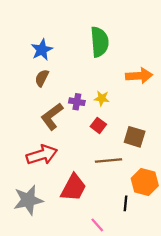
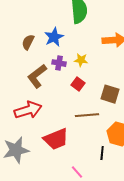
blue star: (42, 50) -> (54, 37), moved
red trapezoid: (73, 188) -> (56, 139), turned 40

